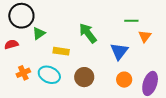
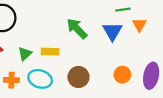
green triangle: (39, 33) -> (25, 54), moved
blue triangle: (119, 51) -> (112, 31), moved
orange cross: (23, 73) -> (11, 80), turned 32

